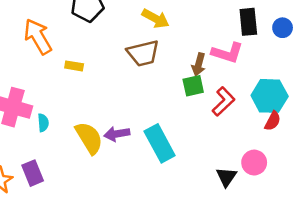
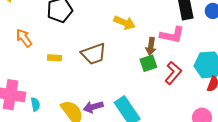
yellow arrow: (156, 19) -> (124, 23), moved
orange arrow: (38, 37) -> (24, 38), size x0.7
brown trapezoid: (143, 53) -> (94, 54), moved

